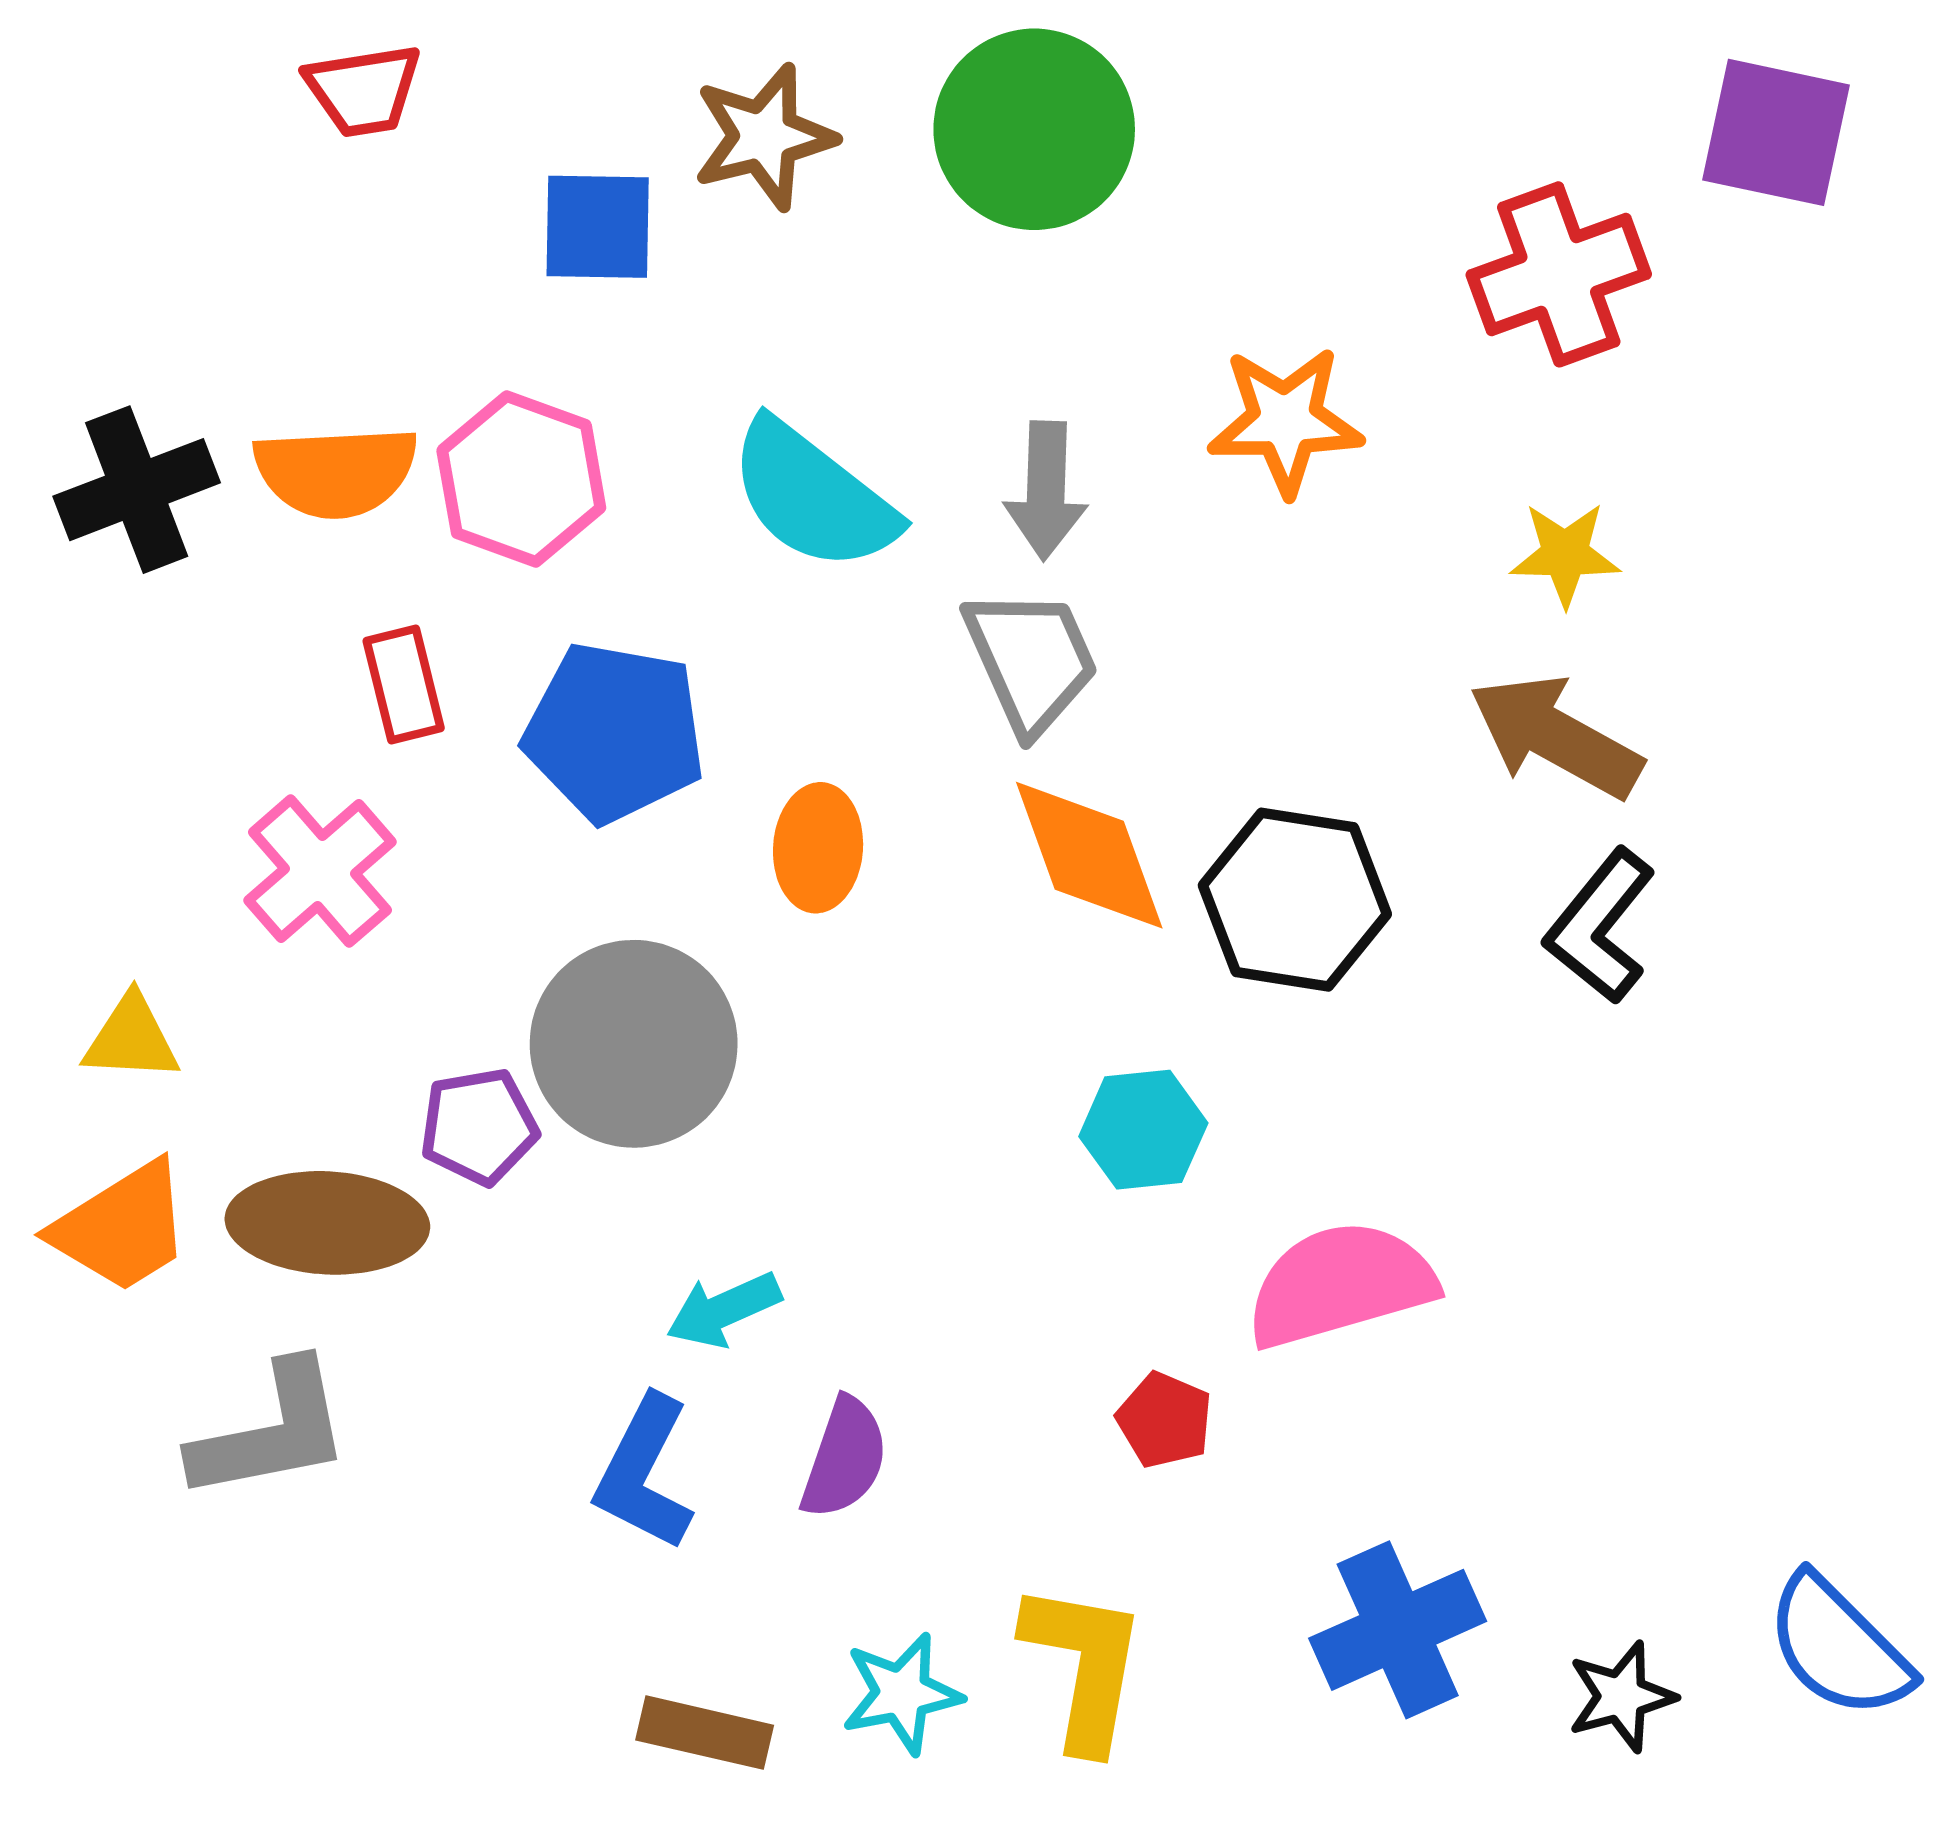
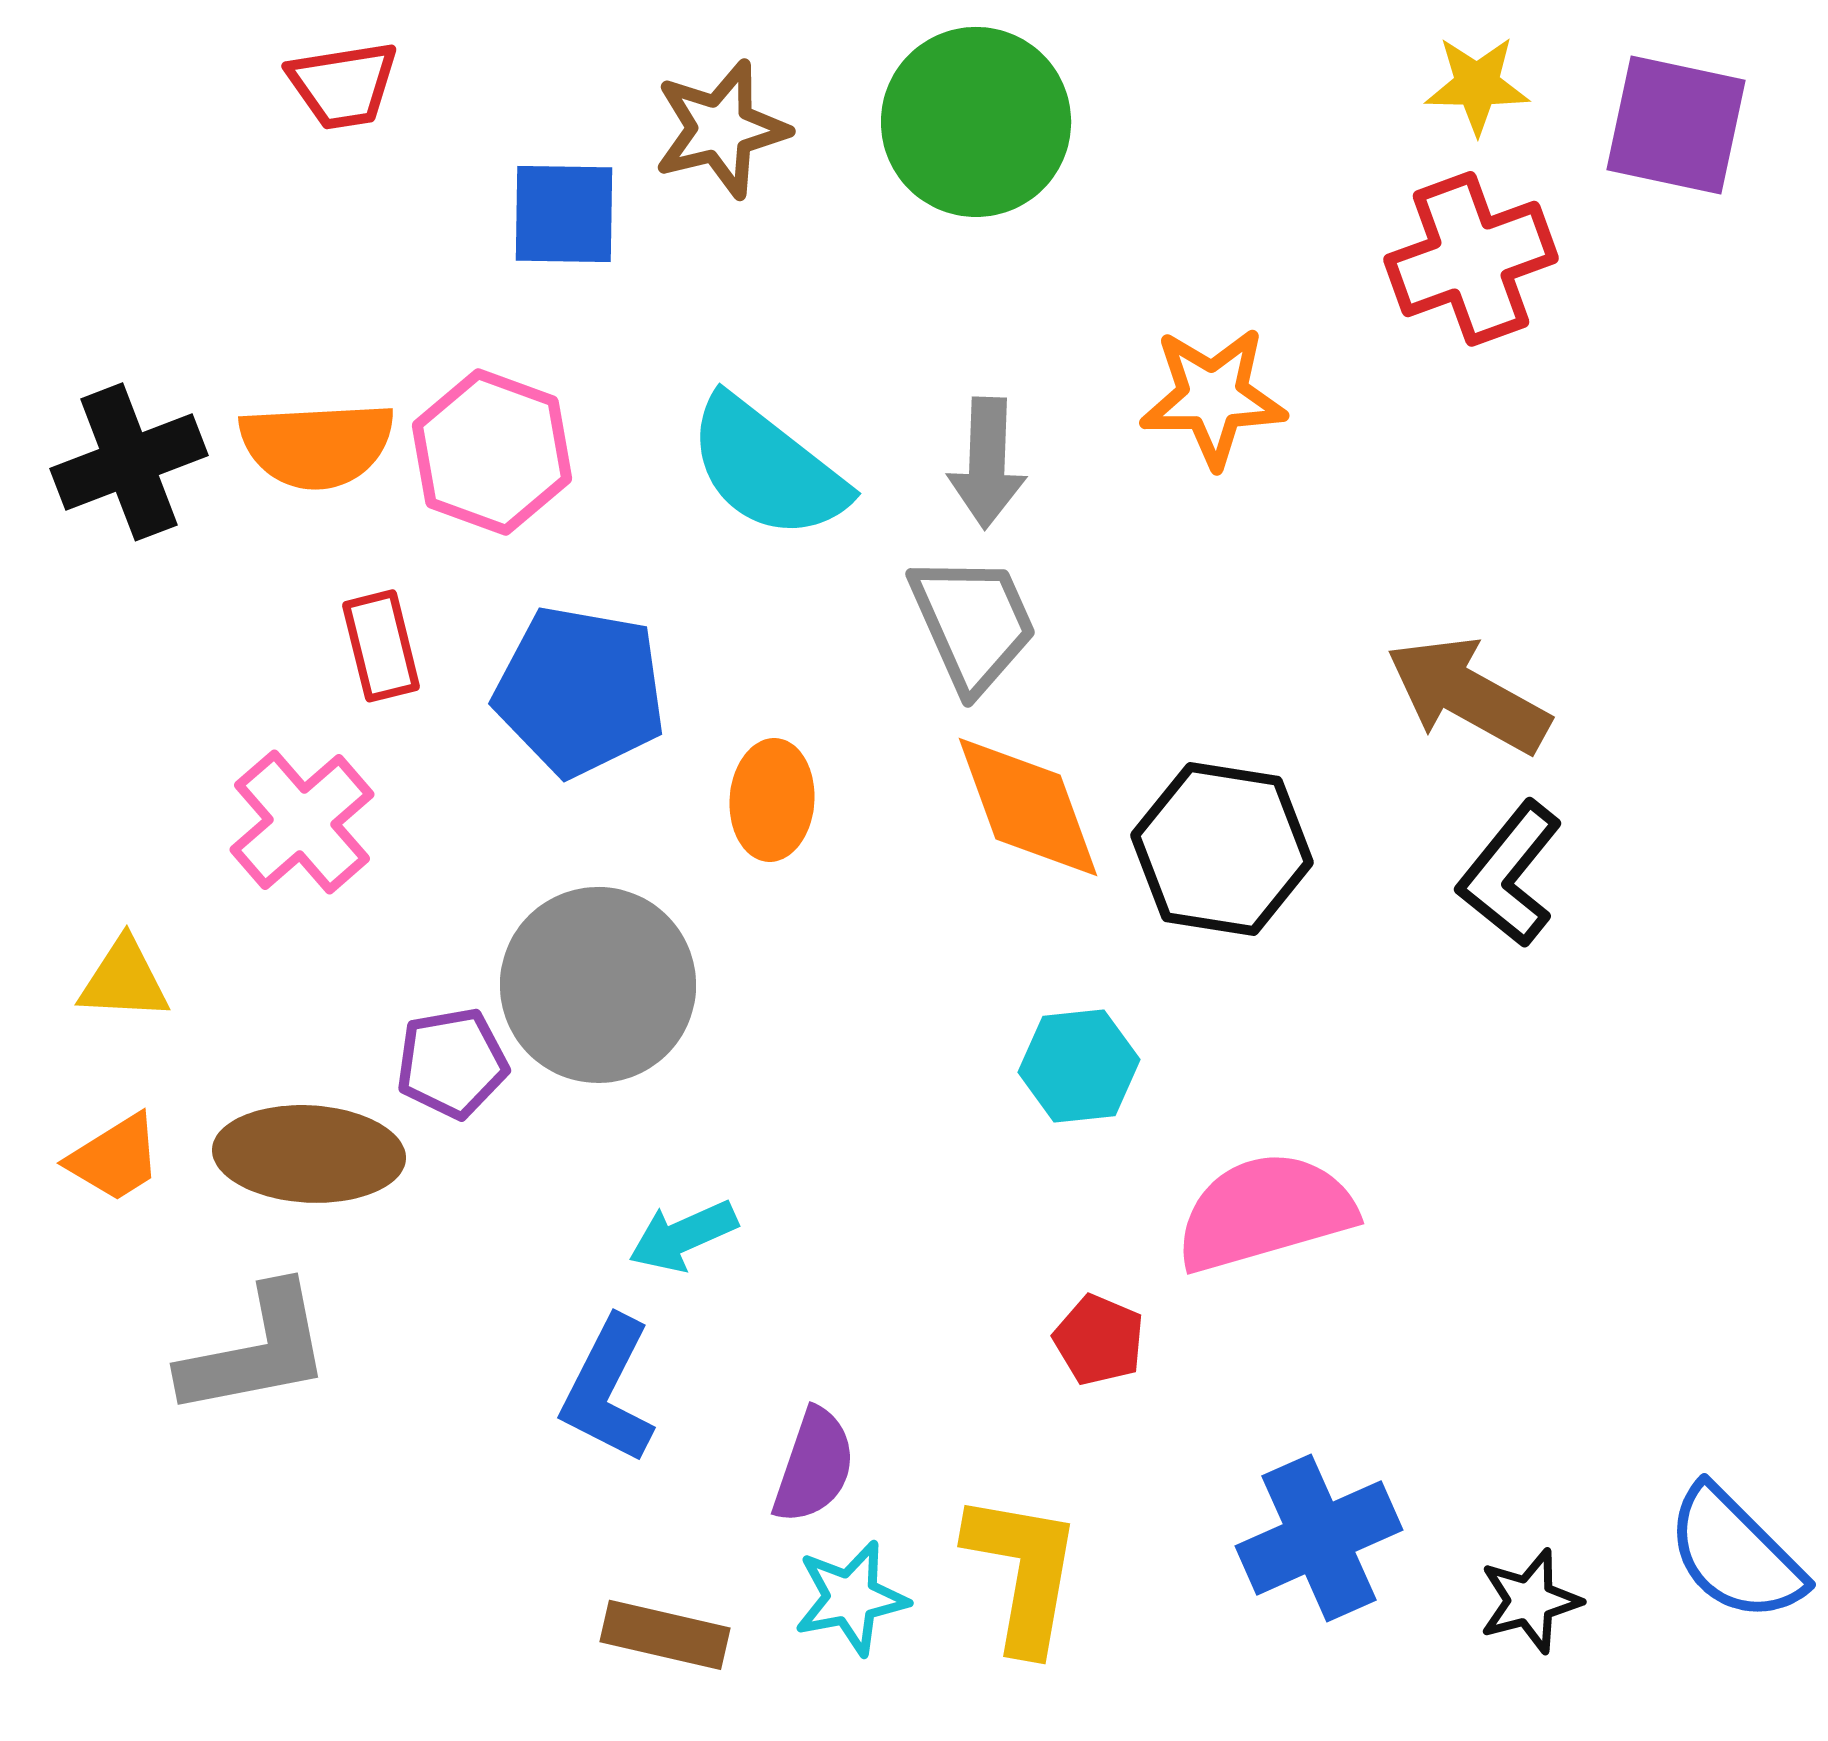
yellow star: (1565, 554) -> (1477, 85), moved
orange trapezoid: (122, 1227) -> (115, 1158), size x0.7
purple semicircle: (845, 1458) -> (814, 1466), moved

